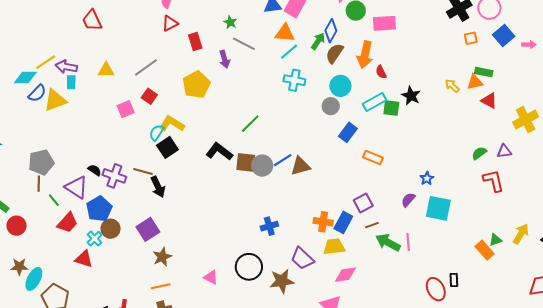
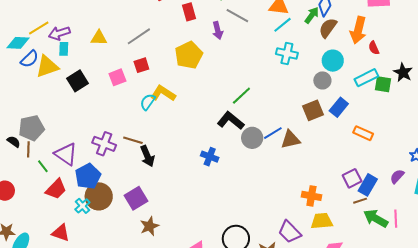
purple arrow: (66, 67) -> (59, 33), turned -30
red square: (149, 96) -> (141, 65), turned 35
black square: (167, 147) -> (78, 81), moved
black L-shape: (219, 151) -> (231, 121), moved
brown square: (246, 162) -> (313, 110), moved, turned -30
black semicircle: (95, 170) -> (14, 142), moved
blue rectangle: (343, 222) -> (368, 185), moved
blue cross: (269, 226) -> (210, 157), moved, turned 36
brown circle: (111, 229) -> (99, 196), size x1.4
red triangle: (84, 259) -> (61, 233), moved

